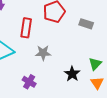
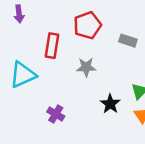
gray star: (43, 53) -> (86, 67), moved

